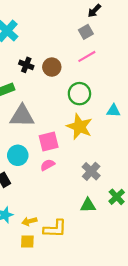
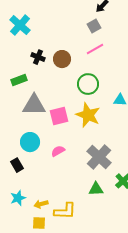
pink square: (49, 141) -> (59, 116), moved
gray cross: (91, 171) -> (99, 157), size x1.4

